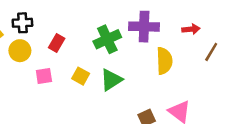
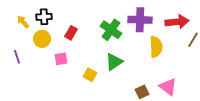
red arrow: (191, 29) -> (177, 22), size x1.6
green cross: (107, 39) -> (111, 30), turned -30
yellow square: (81, 76) -> (90, 75), moved

